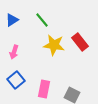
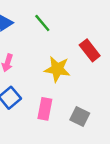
yellow star: (54, 45) -> (57, 69), moved

